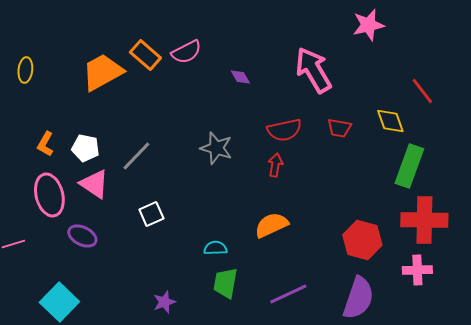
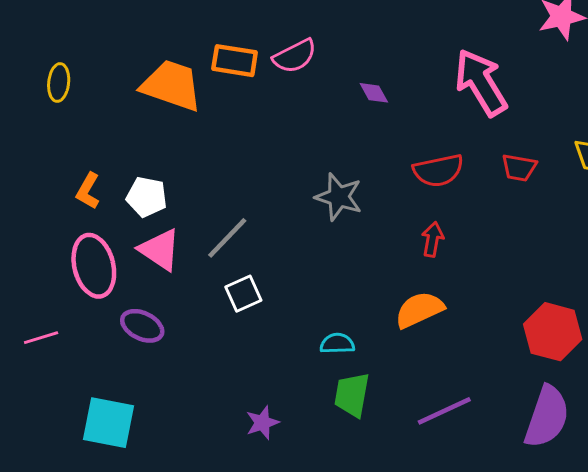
orange rectangle: (145, 55) -> (235, 61), turned -32
orange trapezoid: (102, 72) -> (172, 85), turned 48
gray line: (136, 156) -> (227, 238), moved
red arrow: (275, 165) -> (433, 239), moved
cyan square: (59, 302) -> (108, 423), turned -33

